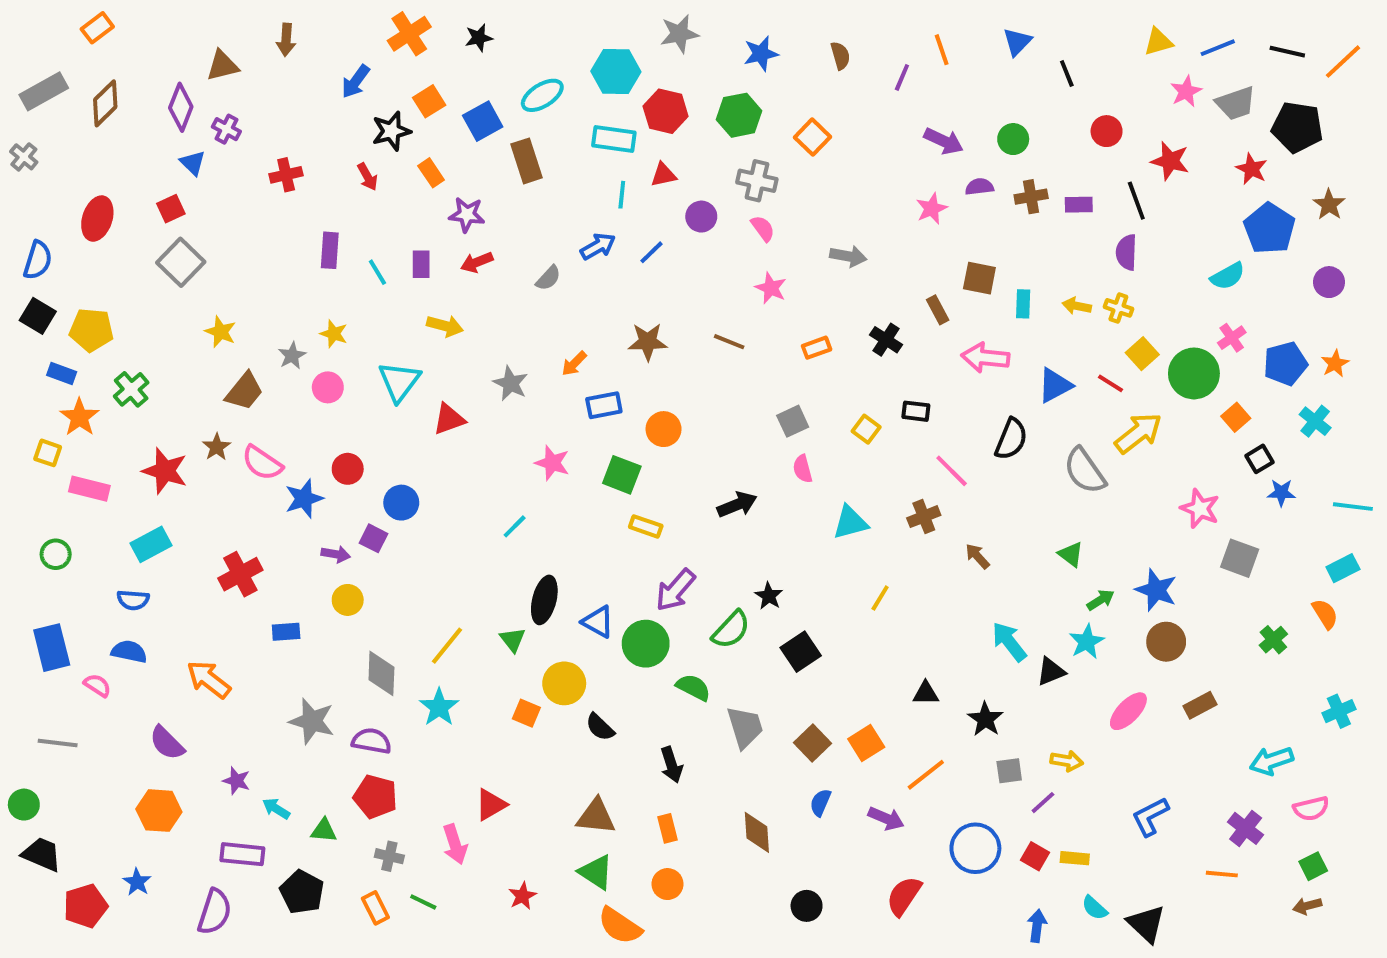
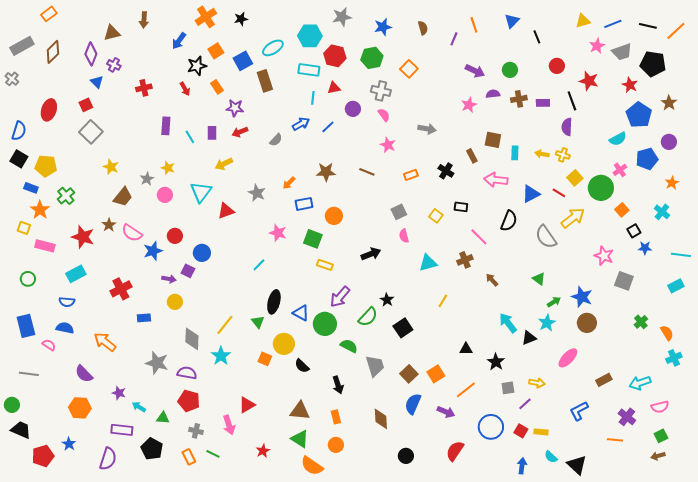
yellow arrow: (445, 326) -> (224, 164), turned 138
blue pentagon: (1285, 364) -> (647, 159), moved
orange semicircle: (1325, 614) -> (667, 333), moved
brown rectangle: (1200, 705) -> (604, 380), moved
blue semicircle: (820, 803) -> (413, 404), size x1.5

